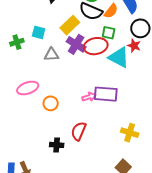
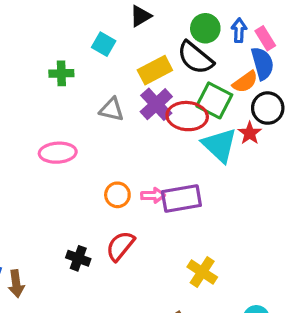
orange semicircle: (111, 11) -> (245, 82), moved
cyan square: (39, 32) -> (104, 44), moved
green square: (109, 33) -> (214, 100), size x1.5
purple rectangle: (106, 94) -> (181, 198), turned -30
orange circle: (51, 103) -> (117, 195), moved

